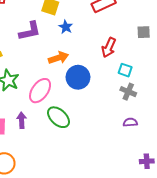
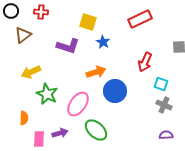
purple L-shape: (30, 31) -> (68, 46), turned 30
purple arrow: (22, 120) -> (60, 133), turned 77

